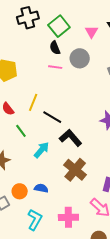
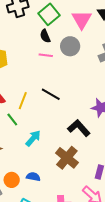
pink triangle: (91, 32) -> (82, 20), size x1.5
yellow line: (33, 102) -> (23, 101), moved
black line: (52, 117) -> (51, 94), moved
black L-shape: (70, 138) -> (79, 128), moved

